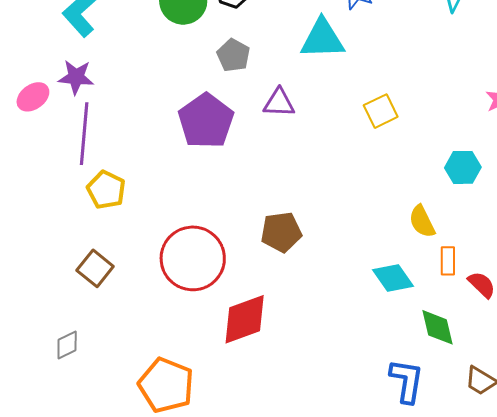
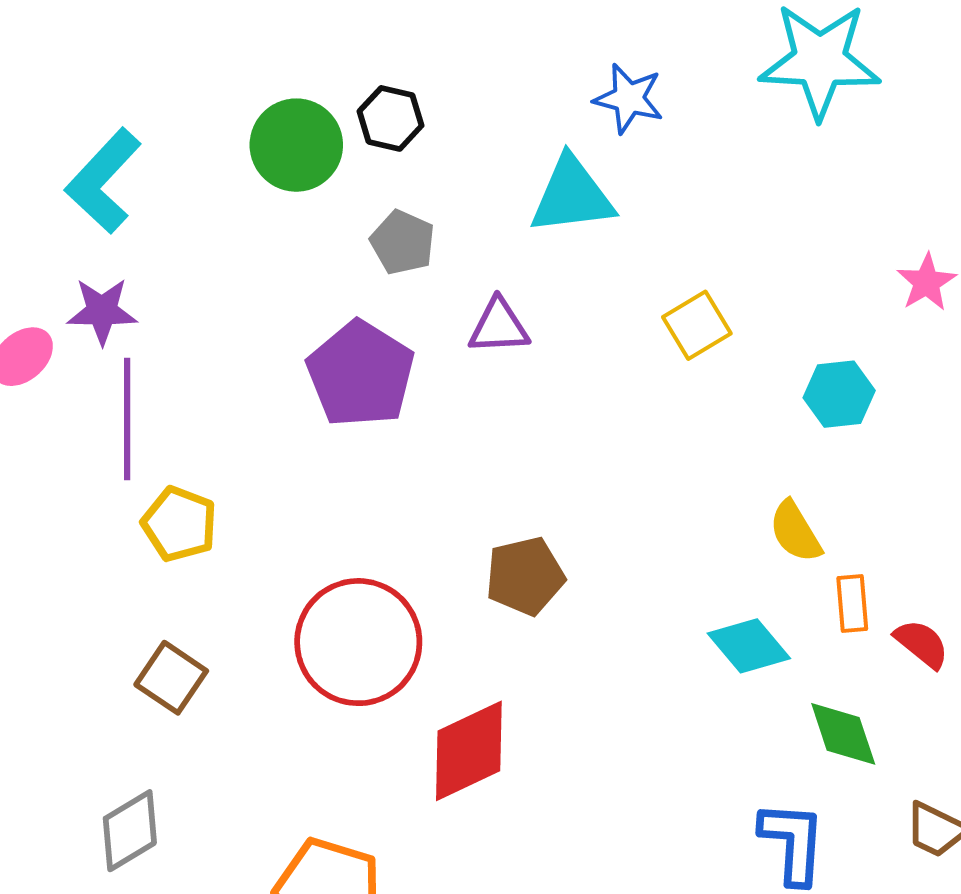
cyan hexagon: (463, 167) -> (839, 394), moved
gray diamond: (67, 345) -> (130, 831), size x1.4

